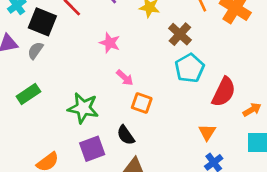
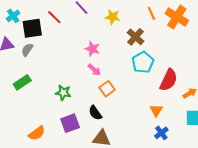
black square: (42, 22) -> (32, 28), turned -30
pink star: (110, 43) -> (92, 49), moved
orange square: (142, 103) -> (107, 89), turned 35
green star: (83, 108) -> (63, 93), size x0.7

